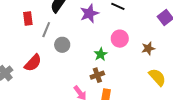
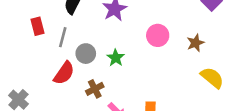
green star: (101, 54) -> (116, 58), moved
red semicircle: (33, 63) -> (64, 73), moved
brown cross: (97, 75) -> (95, 89), moved

